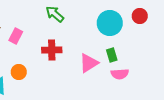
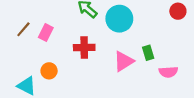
cyan circle: (110, 23) -> (119, 19), moved
pink semicircle: (120, 74) -> (168, 72), moved

